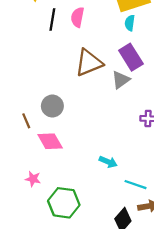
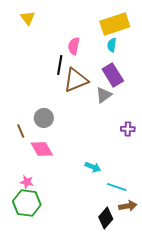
pink semicircle: (77, 17) -> (74, 46), moved
black line: (52, 19) -> (60, 65), moved
green hexagon: (64, 203) -> (27, 203), moved

